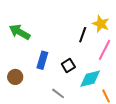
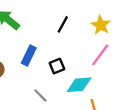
black line: (83, 35) -> (63, 24), moved

